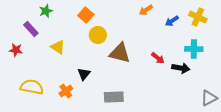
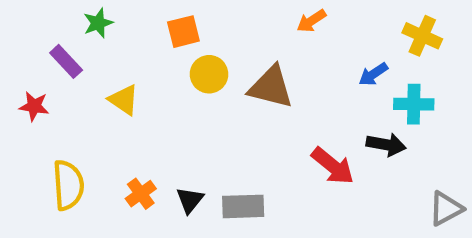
orange square: (86, 15) -> (183, 32), turned 35
blue arrow: (172, 21) -> (373, 74), moved
brown triangle: (120, 53) -> (271, 87), moved
red arrow: (158, 58) -> (333, 166), moved, size x1.5
black triangle: (84, 74) -> (190, 200), moved
yellow semicircle: (32, 87) -> (68, 185), turned 75

